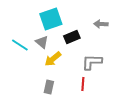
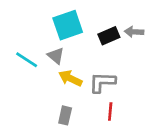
black rectangle: (72, 37) -> (109, 36), moved
yellow arrow: (53, 59) -> (70, 78), turned 66
gray L-shape: (92, 62) -> (102, 82), moved

